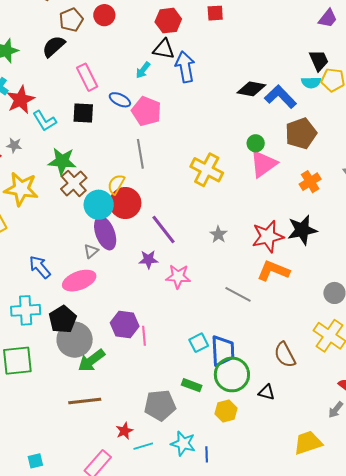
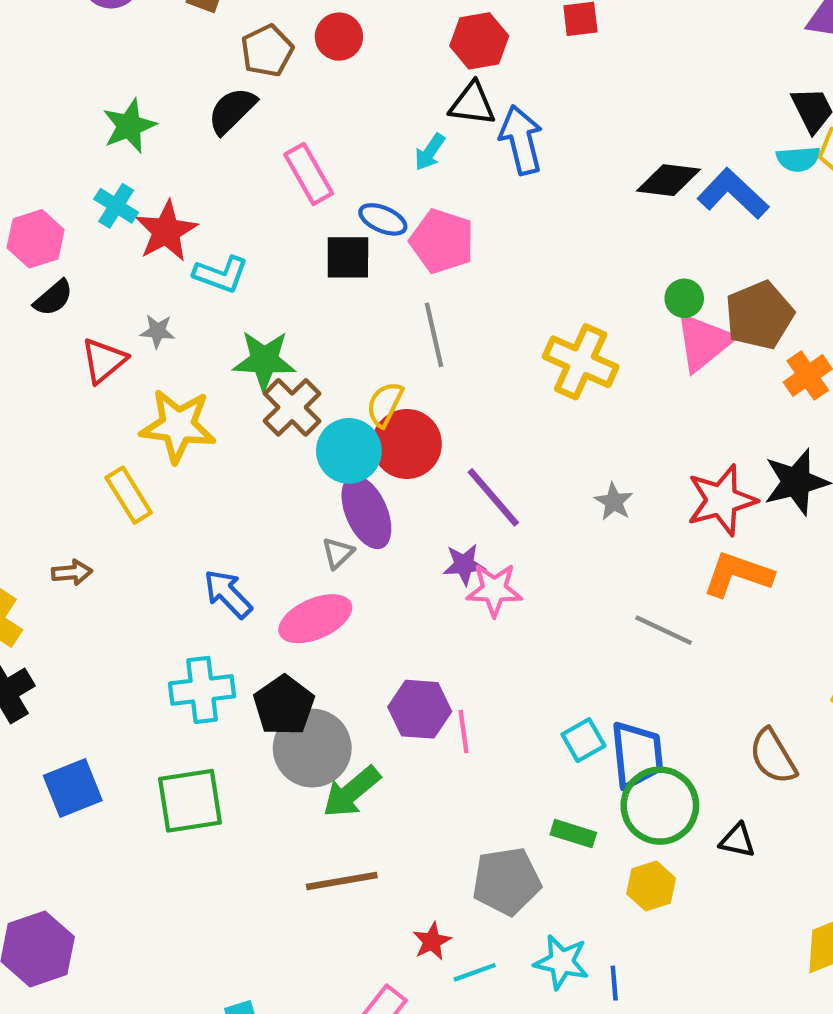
black square: (83, 113) -> (348, 257), moved
cyan L-shape: (44, 121) -> (221, 274), turned -35
brown pentagon: (301, 133) -> (759, 315), moved
pink star: (178, 276) -> (494, 590), moved

